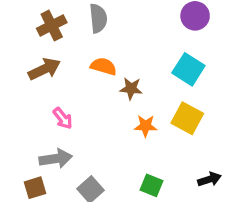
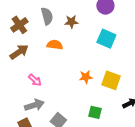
brown star: (131, 89) -> (71, 22), moved
yellow square: (187, 118) -> (111, 80), moved

